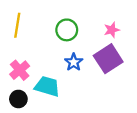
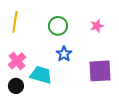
purple square: (108, 59) -> (100, 71), moved, turned 30

